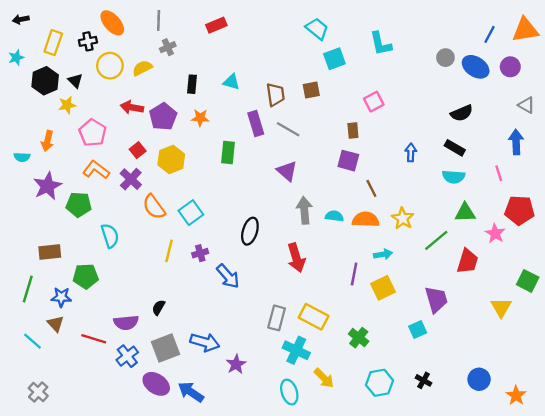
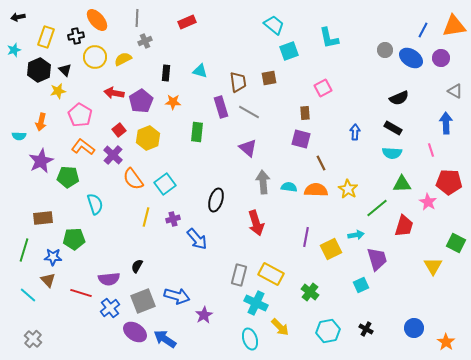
cyan arrow: (383, 254) -> (356, 235), moved

